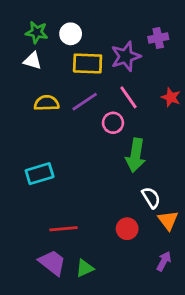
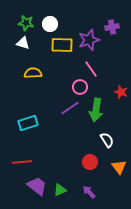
red star: (171, 97) -> (121, 92), moved
purple line: (85, 102) -> (70, 108), moved
orange triangle: (168, 220) -> (119, 167), moved
red line: (64, 229) -> (22, 162), moved
purple arrow: (164, 261) -> (89, 192), moved, turned -72

